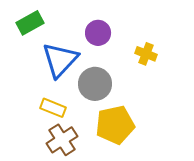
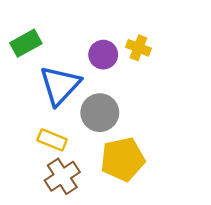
yellow cross: (146, 54) -> (138, 48), moved

